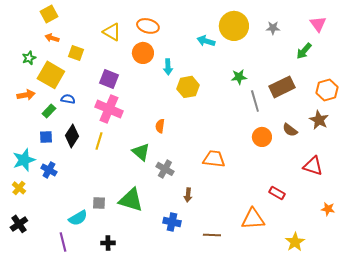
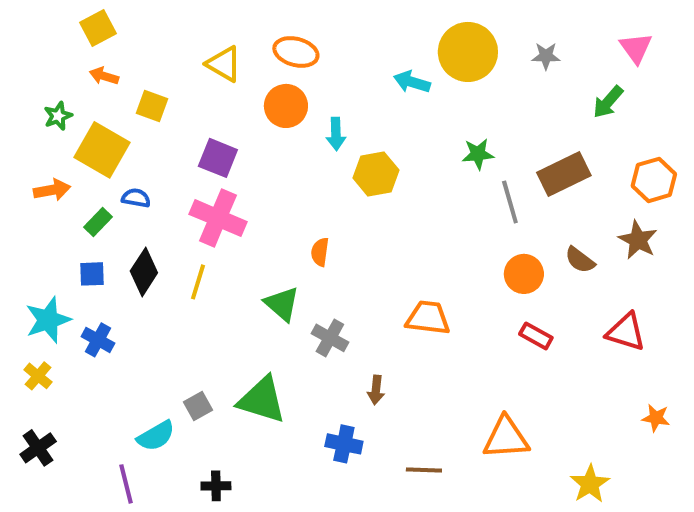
red rectangle: (277, 193) -> (536, 336), moved
gray square: (99, 203) -> (198, 406), turned -32

